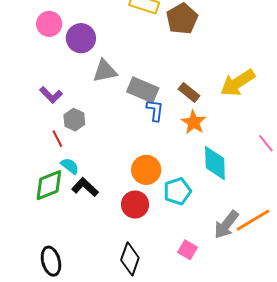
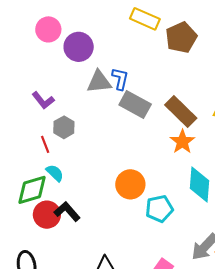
brown rectangle: (189, 92) -> (181, 112), size x1.5
blue L-shape: (155, 110) -> (120, 79), moved
black L-shape: (85, 187) -> (67, 212), moved
red circle: (135, 204) -> (47, 215), moved

